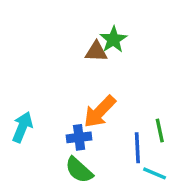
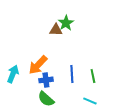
orange arrow: (100, 112) -> (38, 65), moved
blue line: (137, 148) -> (72, 74), moved

